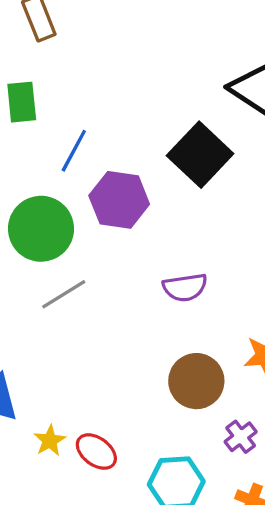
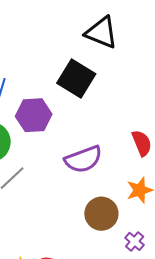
purple semicircle: (185, 287) -> (83, 159), size x1.4

